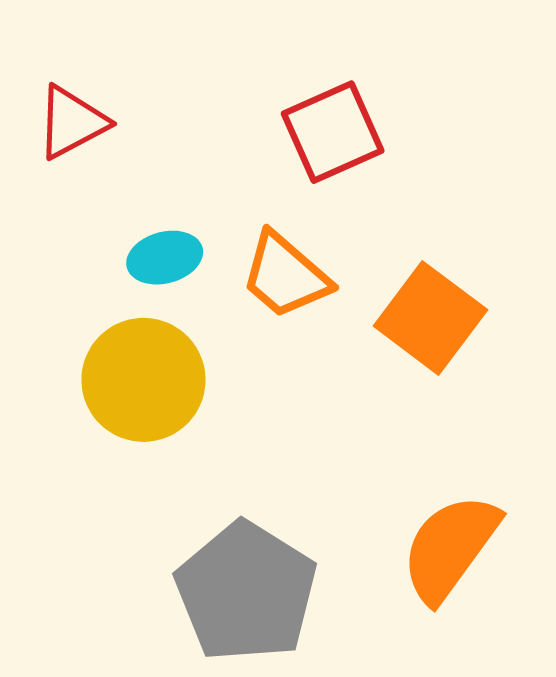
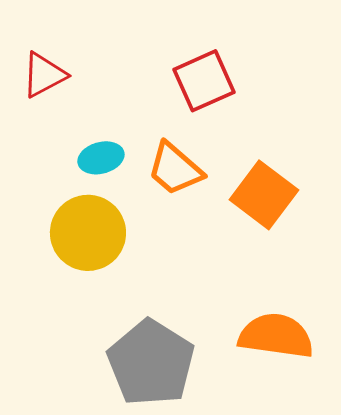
orange semicircle: (450, 548) -> (276, 336), turned 62

